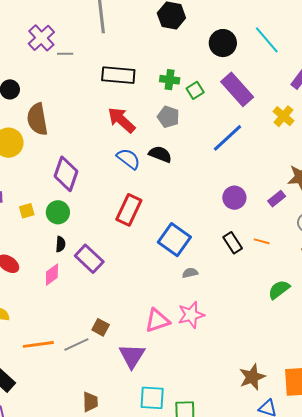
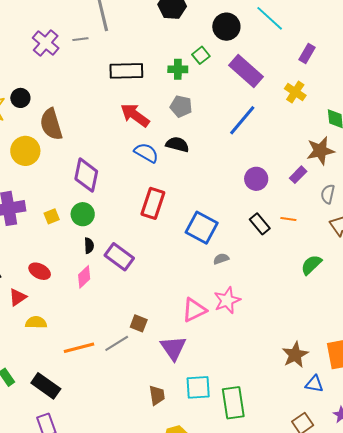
gray line: (65, 54) -> (80, 39), moved
green square: (195, 90) -> (201, 55), moved
brown trapezoid: (90, 402) -> (157, 395), moved

